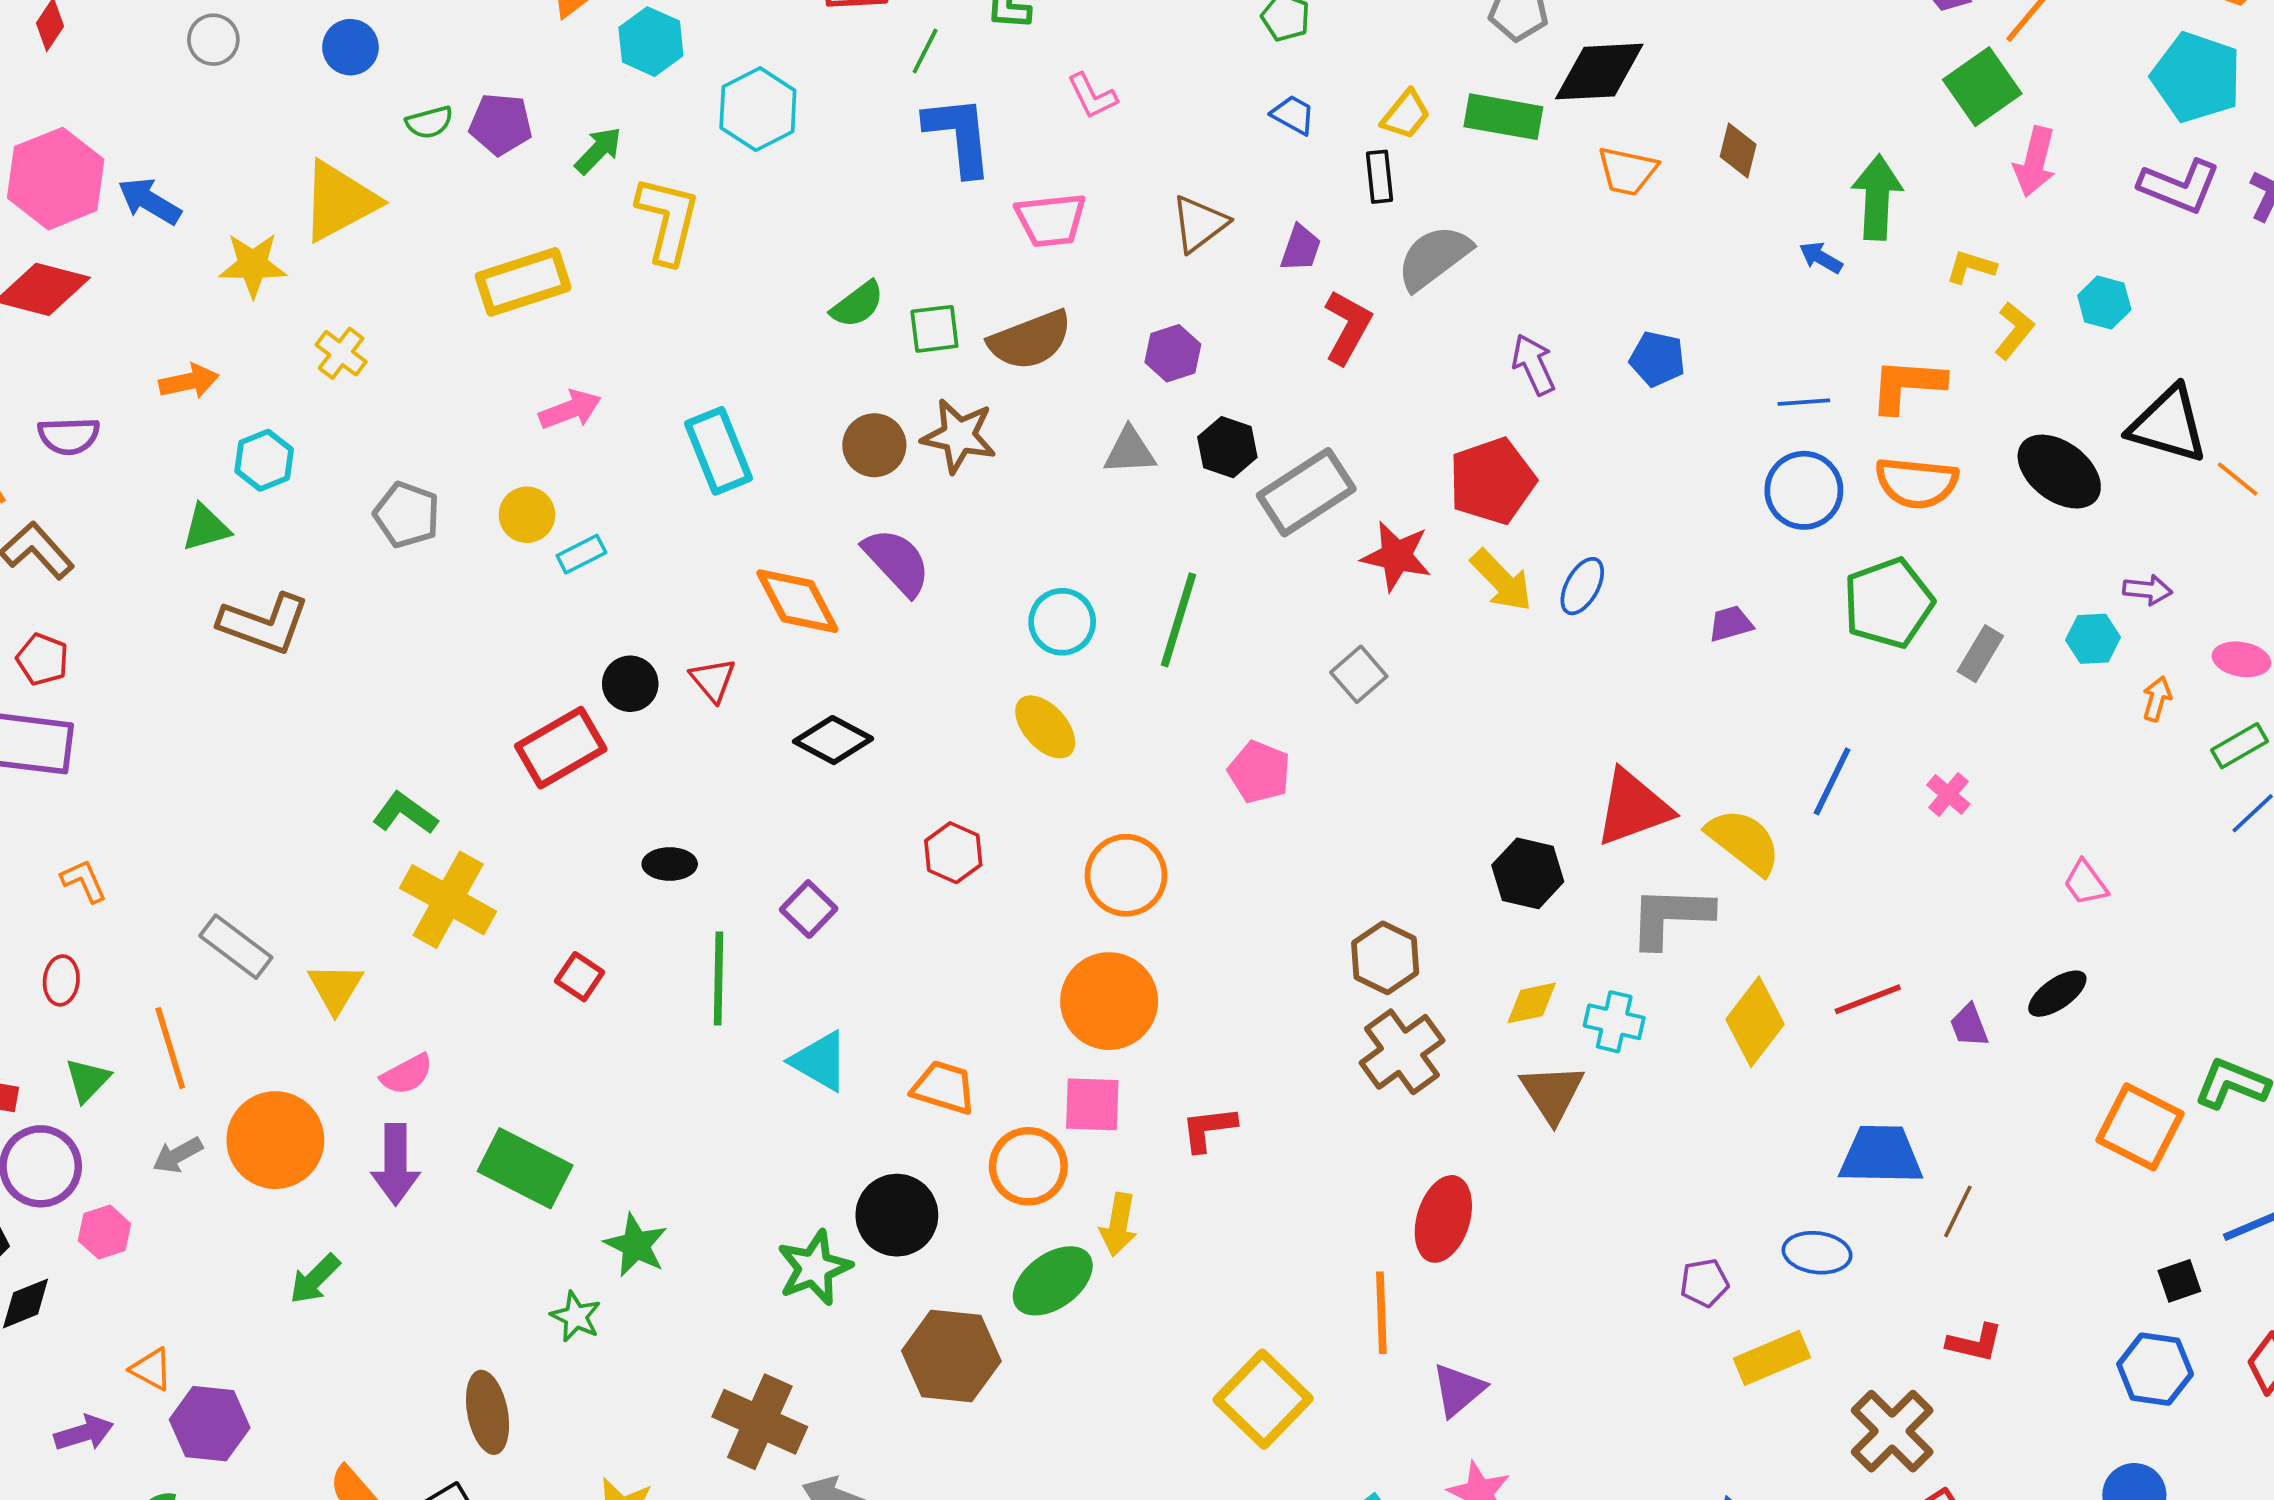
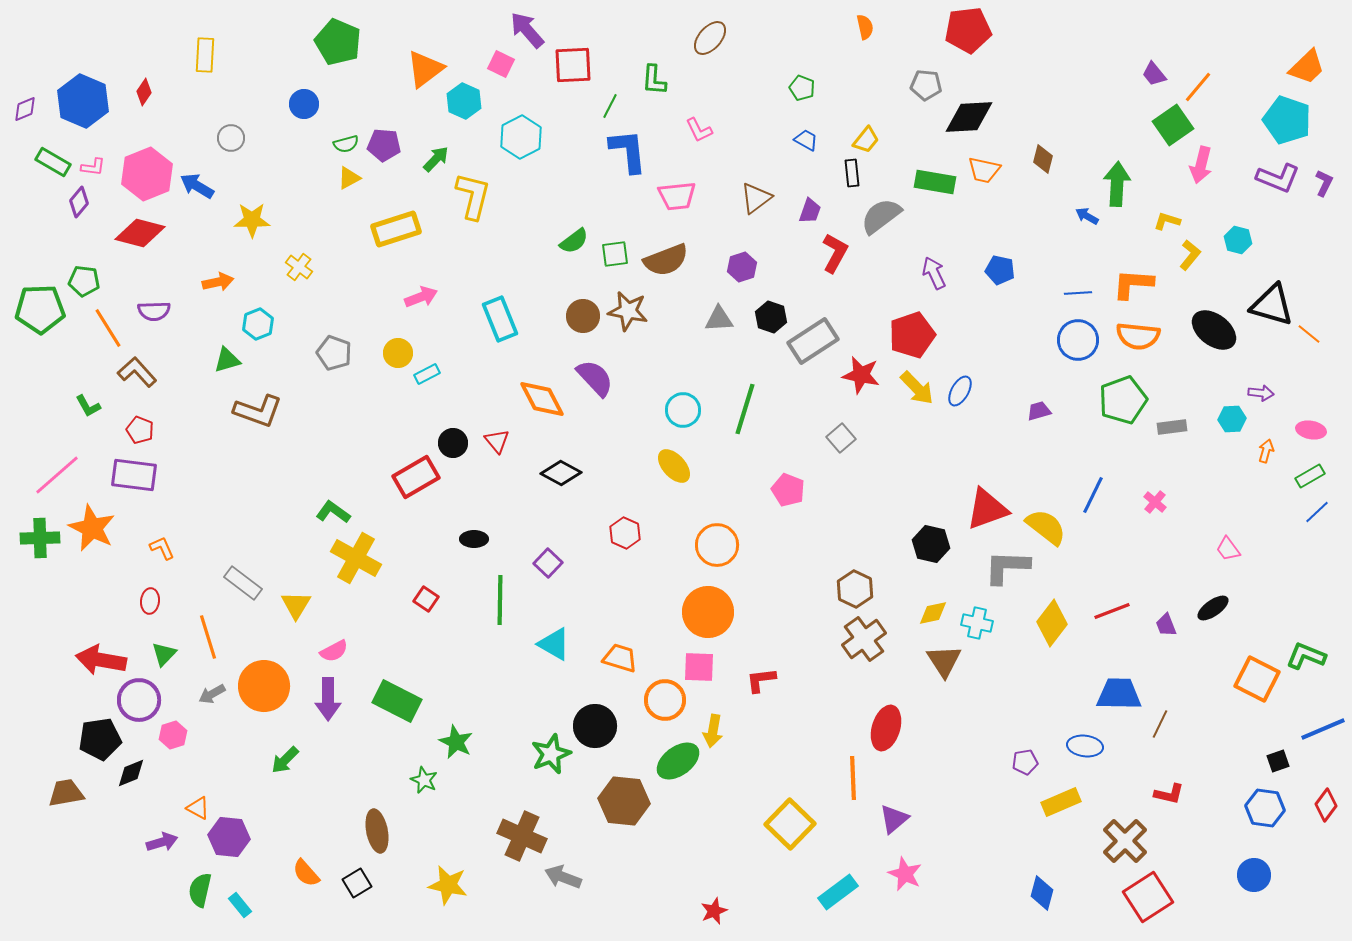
gray circle: (213, 40) -> (231, 138), moved
green rectangle: (1503, 117) -> (935, 182), moved
yellow triangle: (339, 201) -> (349, 178), moved, size x0.5
gray rectangle: (1980, 654) -> (1172, 427), turned 52

